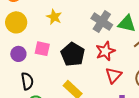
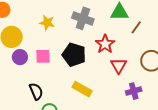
gray cross: (102, 22) -> (83, 18), moved
purple circle: (18, 54) -> (20, 57), moved

